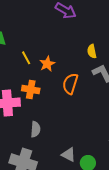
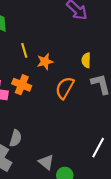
yellow semicircle: (92, 51) -> (86, 60), moved
gray semicircle: (35, 129) -> (16, 138), moved

